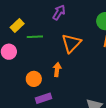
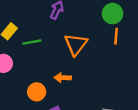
orange arrow: (57, 70) -> (63, 78), turned -88

